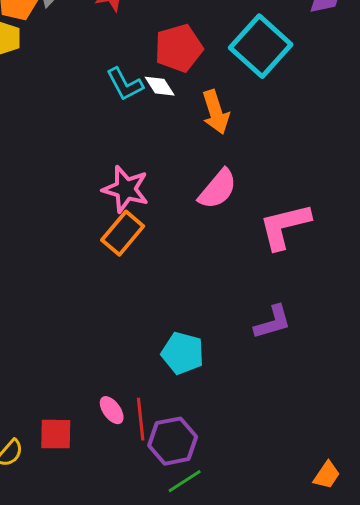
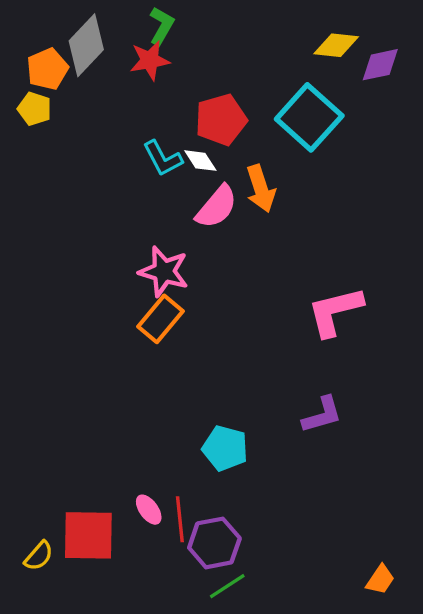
pink semicircle: (218, 189) -> (217, 207), moved
red square: (56, 434) -> (88, 535), size x1.5

